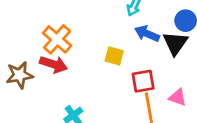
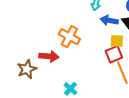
orange cross: (57, 39) -> (69, 37), moved
yellow square: (114, 56) -> (117, 41), moved

